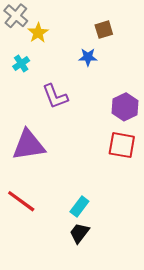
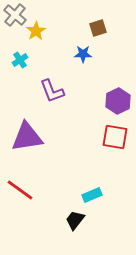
cyan rectangle: (79, 207) -> (92, 195), moved, turned 30

